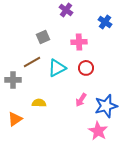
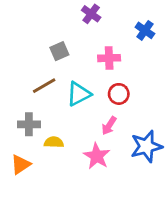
gray cross: (13, 80) -> (29, 124), moved
pink arrow: (81, 100) -> (109, 126), moved
pink star: (98, 131) -> (97, 156), moved

